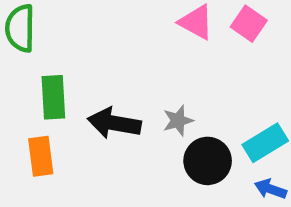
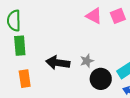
pink square: (249, 24) -> (118, 16), turned 35
green rectangle: (53, 97) -> (20, 46), moved

